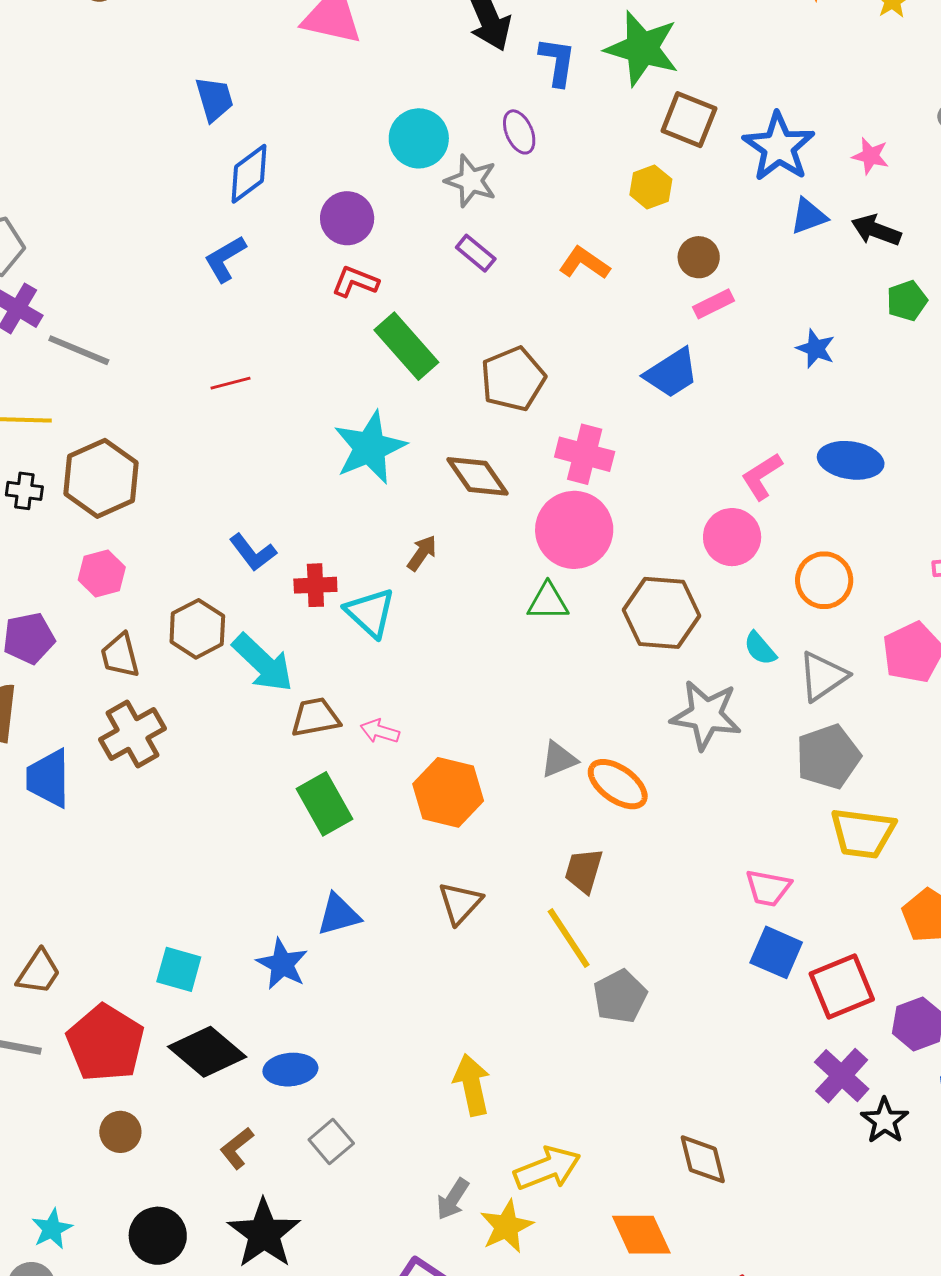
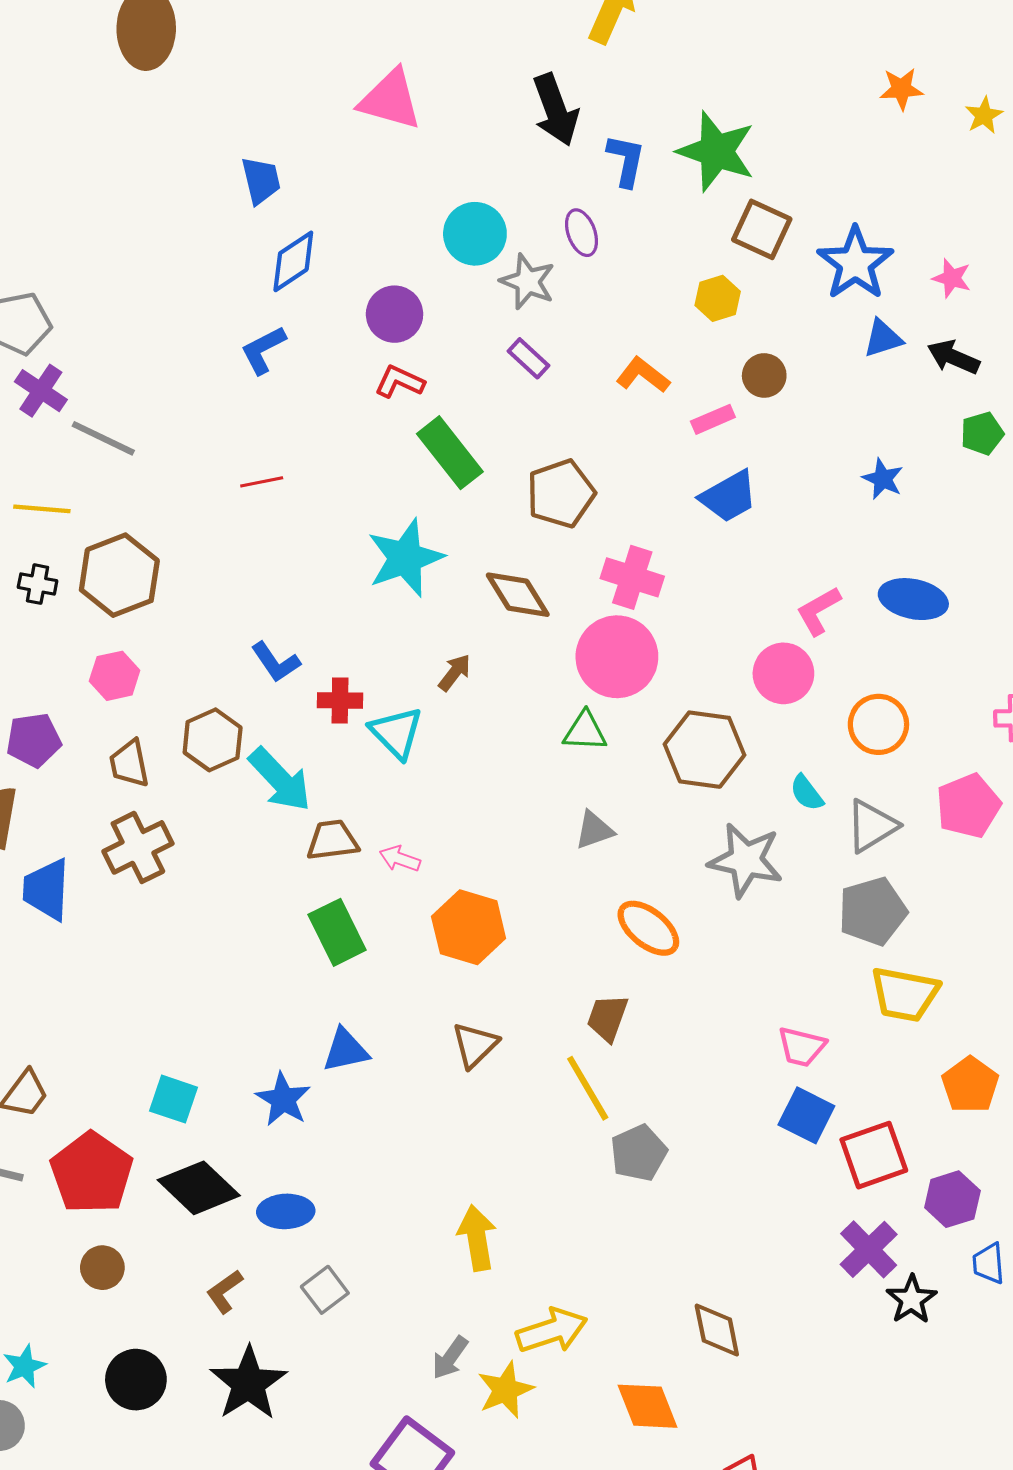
pink rectangle: (714, 304) -> (713, 419), moved
gray triangle: (559, 759) -> (594, 830), moved

